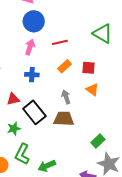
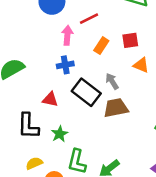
pink arrow: (30, 47) -> (67, 35), moved
red triangle: (13, 99) -> (50, 99), turned 40
black rectangle: (34, 112) -> (86, 92), moved

